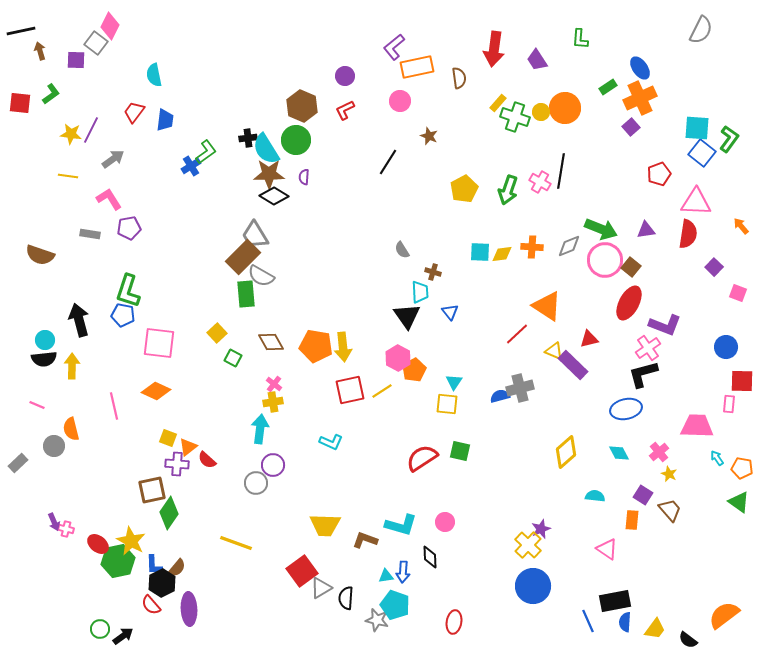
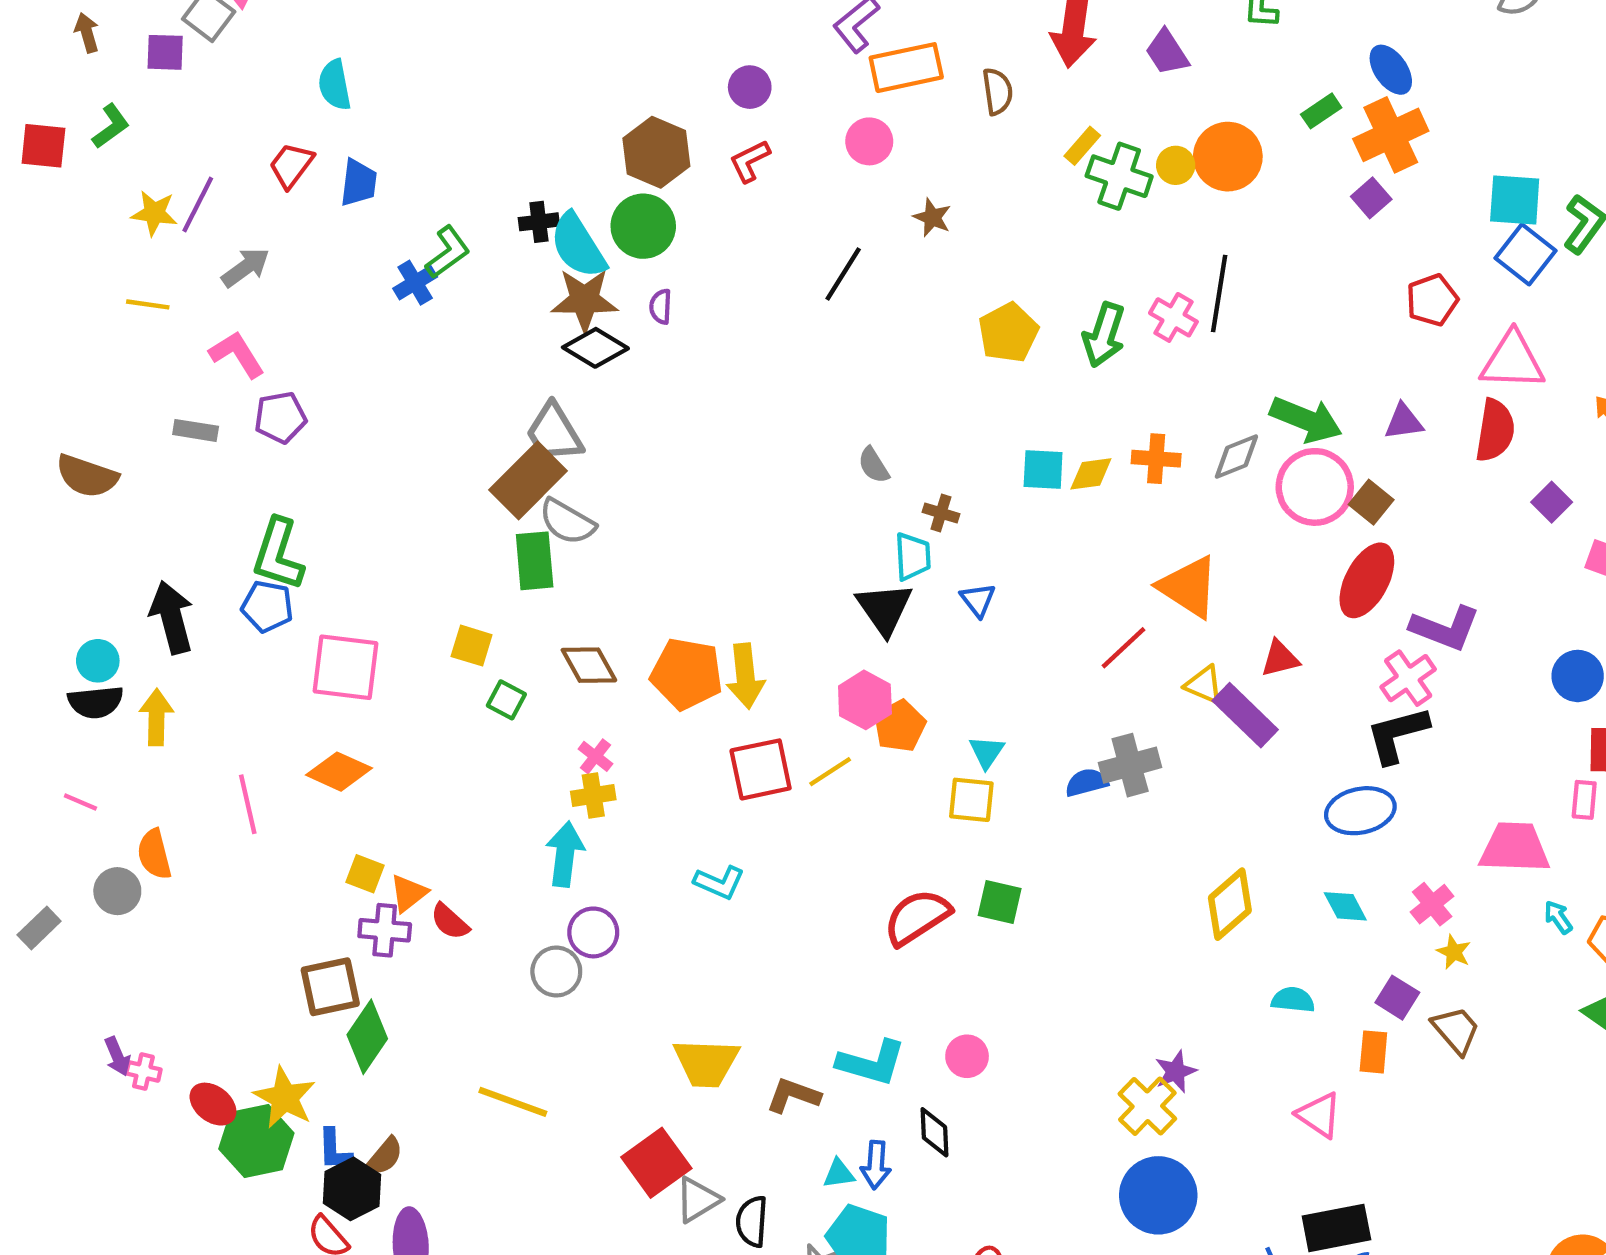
yellow square: (217, 333) -> (472, 646), turned -30

